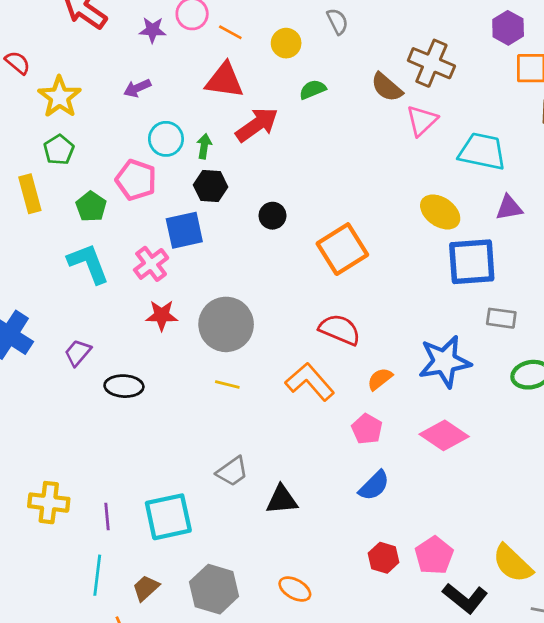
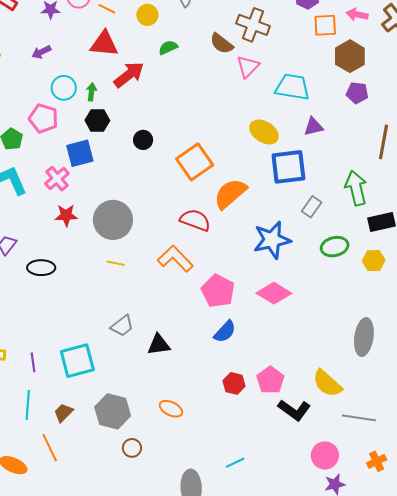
gray rectangle: (501, 318) -> (312, 207), turned -60
orange semicircle: (380, 379) -> (230, 194), moved, size x1.8
pink pentagon: (367, 429) -> (218, 291), size x1.5

